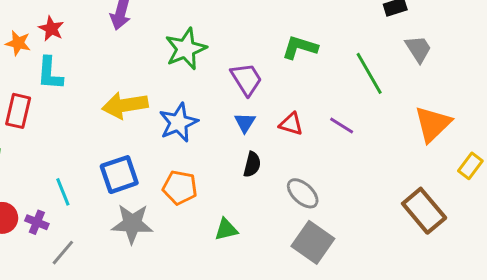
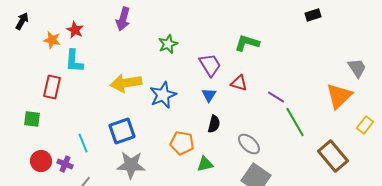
green star: (186, 49) -> (168, 44), size x0.7
gray trapezoid: (418, 49) -> (357, 68), moved
green line: (369, 73) -> (295, 122), moved
red triangle: (291, 124) -> (239, 83), moved
orange pentagon: (180, 188) -> (182, 143), moved
green triangle: (226, 229) -> (205, 164), moved

